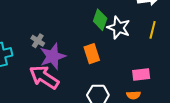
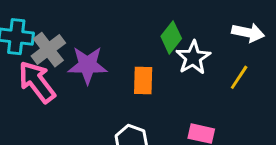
gray cross: (38, 41) -> (48, 50), moved, size x1.6
pink arrow: (44, 77) -> (37, 82), moved

